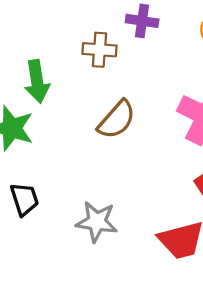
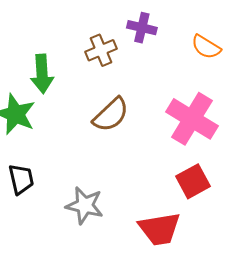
brown cross: (99, 50) -> (101, 50), turned -32

